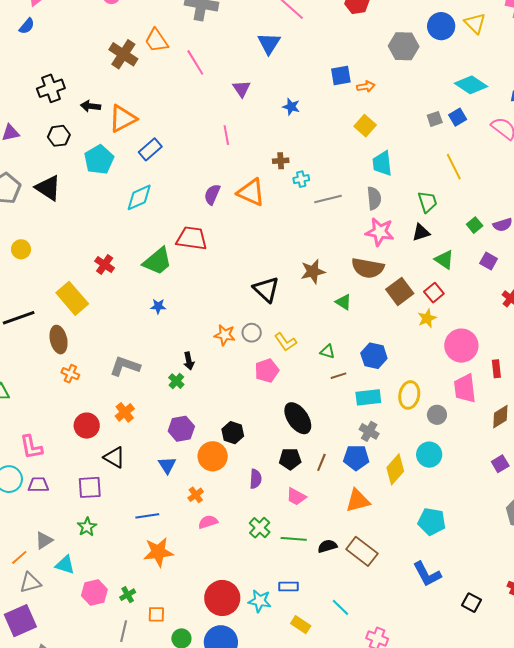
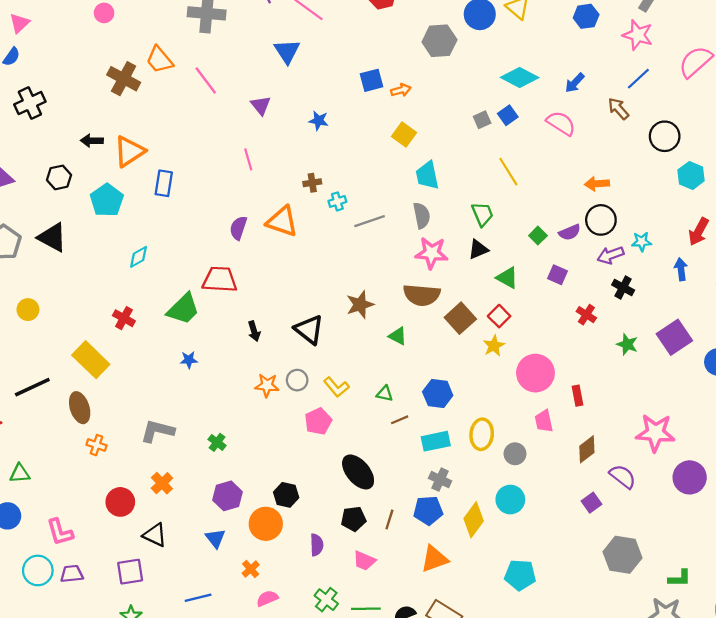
black cross: (51, 88) -> (30, 103), moved
blue rectangle: (150, 149) -> (164, 183), turned -35
cyan diamond: (139, 197) -> (139, 257), moved, size x0.7
black arrow: (189, 361) -> (254, 331), moved
pink trapezoid: (465, 388) -> (544, 421), size x0.7

